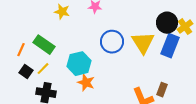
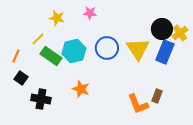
green rectangle: (44, 45) -> (51, 56), moved
cyan hexagon: (79, 64) -> (74, 51), moved
yellow line: (43, 69) -> (38, 39), moved

